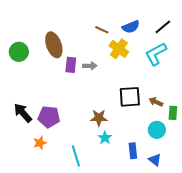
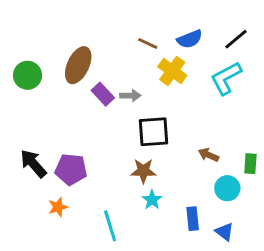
brown ellipse: (54, 45) -> (78, 65), turned 45
purple rectangle: (71, 65) -> (103, 94), turned -49
black square: (130, 97) -> (153, 132), moved
brown arrow: (156, 102) -> (208, 155), moved

